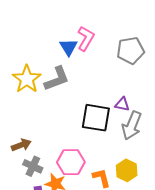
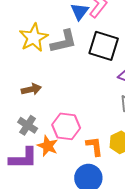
black square: (96, 118) -> (104, 46), moved
brown arrow: (21, 145) -> (31, 89), moved

